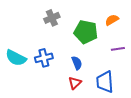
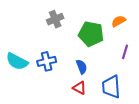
purple line: (118, 49) -> (125, 52), turned -64
red triangle: (75, 83) -> (79, 88), turned -48

